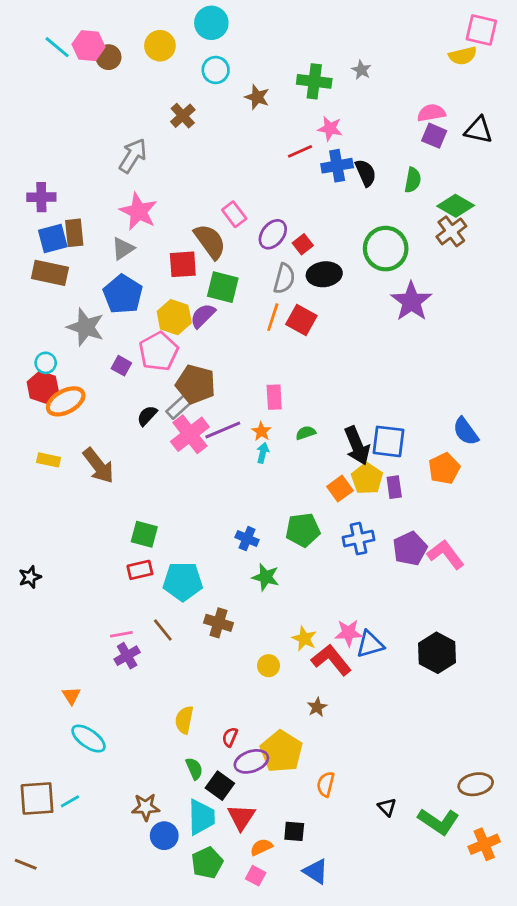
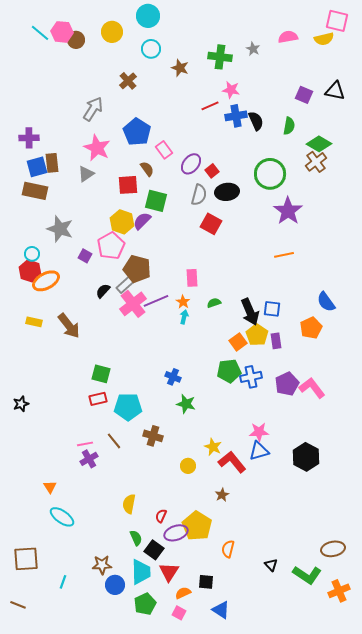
pink semicircle: (431, 113) -> (288, 37), moved
brown semicircle: (210, 241) -> (147, 169), size x0.6
blue pentagon: (123, 294) -> (137, 132), moved
orange line: (273, 317) -> (284, 255), moved, turned 60
blue square: (388, 441) -> (272, 309), size x0.7
green pentagon: (303, 530) -> (229, 371), moved
pink star: (348, 633) -> (259, 432), moved
cyan line: (70, 801) -> (63, 582), moved, turned -40

